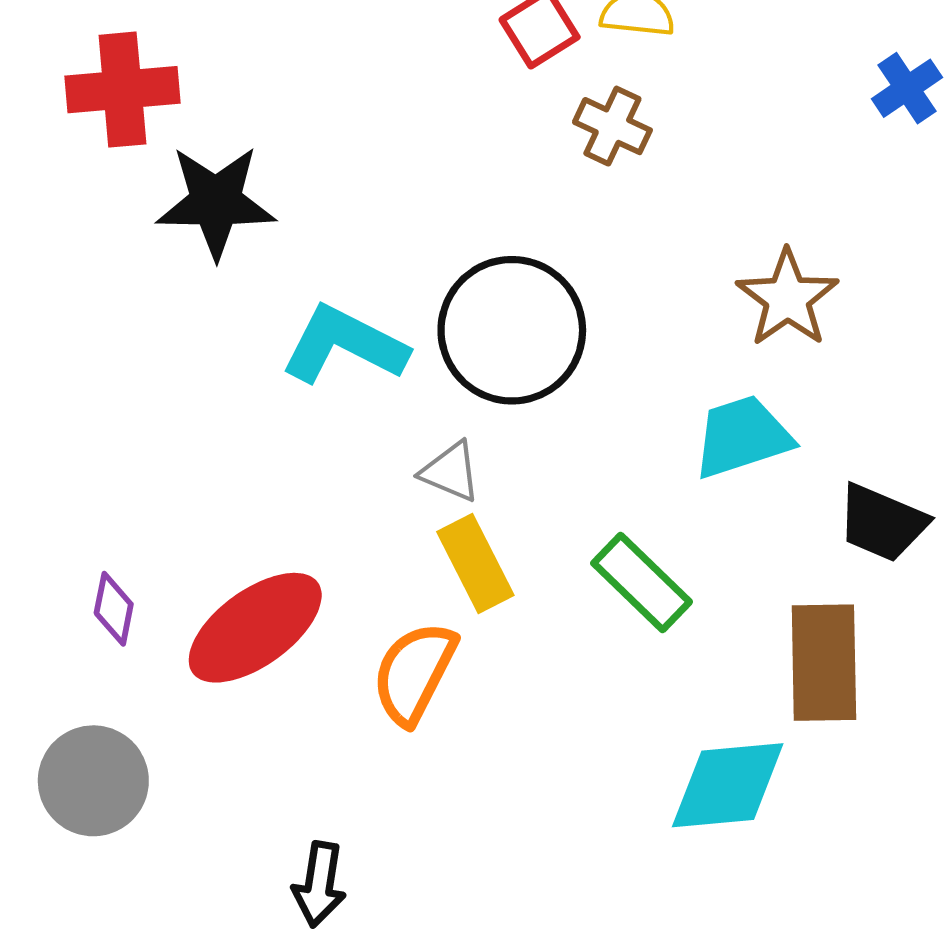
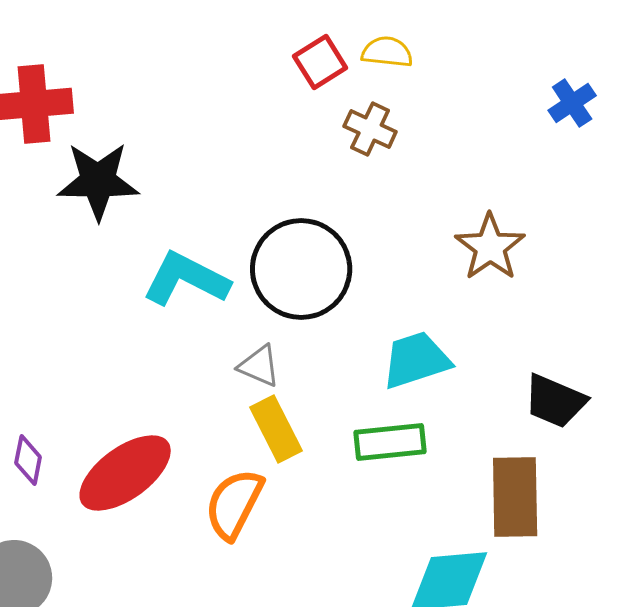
cyan trapezoid: (742, 437) -> (416, 360), moved
green rectangle: (642, 582) -> (390, 442), turned -50

